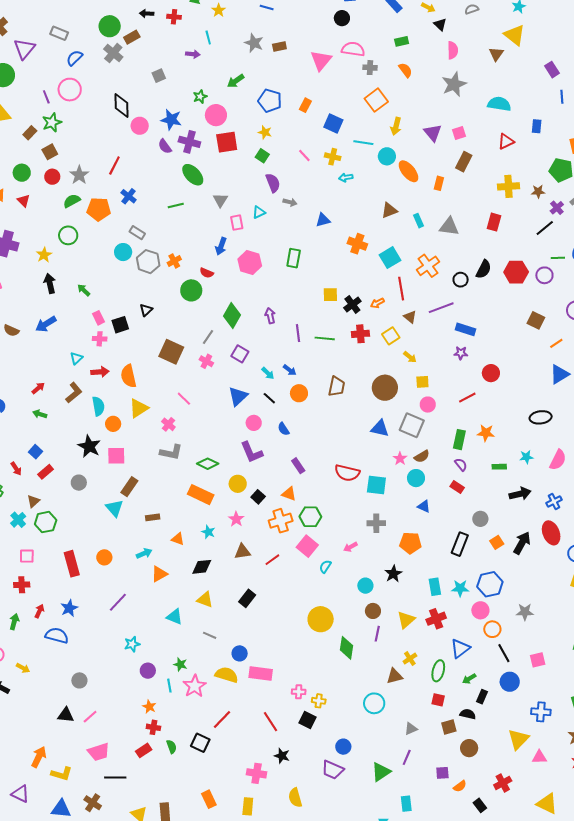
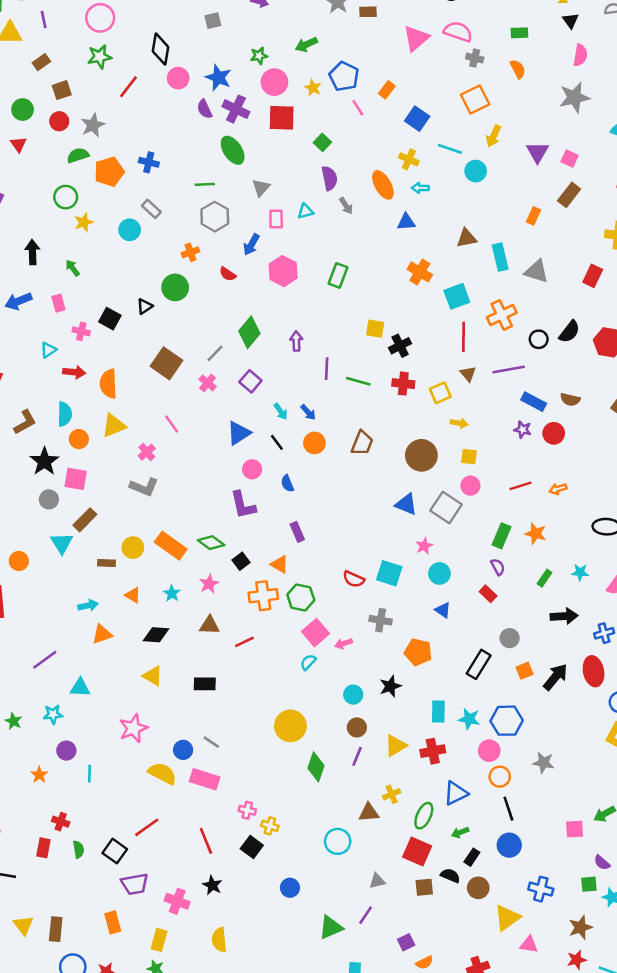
purple line: (46, 97) -> (44, 20), moved
green star: (52, 122) -> (100, 57), moved
yellow star: (265, 132) -> (313, 88), moved
pink square: (459, 133) -> (570, 159), turned 32
pink line: (304, 156) -> (358, 108), moved
red line: (114, 165) -> (129, 87), moved
orange ellipse: (408, 171) -> (383, 185), moved
blue cross: (129, 196) -> (149, 162), turned -35
gray arrow: (290, 202) -> (346, 206), turned 32
orange pentagon: (99, 209) -> (109, 172), turned -30
blue triangle: (323, 220) -> (406, 222), moved
cyan rectangle: (418, 221) -> (500, 257), size x1.5
yellow star: (44, 255) -> (84, 222), moved
gray hexagon: (148, 262) -> (215, 217), moved
green circle: (191, 290) -> (175, 287), moved
orange arrow: (377, 303) -> (558, 489), moved
pink rectangle: (99, 318) -> (58, 303), moved
black square: (120, 325) -> (110, 319), turned 36
yellow arrow: (410, 357) -> (459, 423), turned -40
red circle: (491, 373) -> (554, 433), moved
brown L-shape: (74, 393) -> (25, 422), moved
brown semicircle: (422, 456) -> (570, 400), moved, turned 35
green diamond: (208, 464) -> (211, 543), moved
green rectangle: (499, 467) -> (545, 578), turned -64
red semicircle: (347, 473) -> (354, 579), moved, size x0.7
gray circle: (79, 483) -> (49, 499), moved
yellow circle: (238, 484) -> (133, 548), moved
pink square: (307, 546) -> (316, 633), moved
orange circle: (104, 557) -> (19, 561), moved
black rectangle: (247, 598) -> (205, 684), turned 42
cyan triangle: (175, 617) -> (80, 688), moved, turned -30
gray line: (210, 635) -> (211, 742), moved
pink square: (538, 660) -> (575, 829), moved
green star: (180, 664) -> (13, 721), moved
pink star: (195, 686) -> (133, 728), moved
red square: (438, 700) -> (417, 852), size x1.6
orange star: (149, 707) -> (39, 775), moved
brown circle: (469, 748) -> (478, 888), moved
red rectangle: (144, 750) -> (43, 848), turned -56
purple trapezoid: (333, 770) -> (135, 884), moved, turned -45
purple square: (442, 773) -> (406, 942), turned -32

